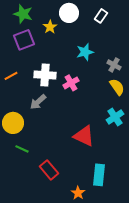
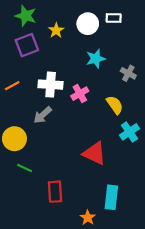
white circle: (69, 13) -> (88, 24), moved
white rectangle: (101, 16) -> (114, 18), turned 56
yellow semicircle: (117, 87) -> (115, 105), moved
red rectangle: (49, 170) -> (55, 192), turned 36

